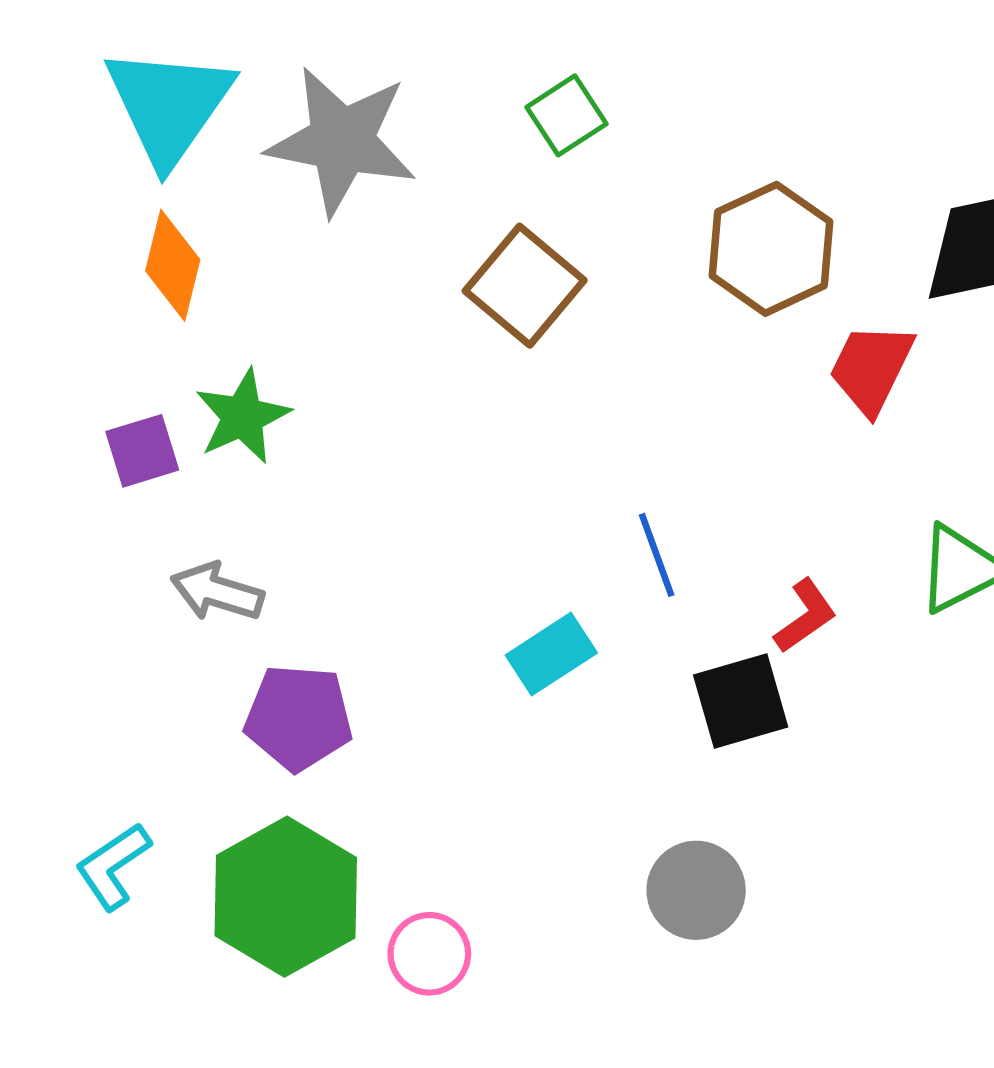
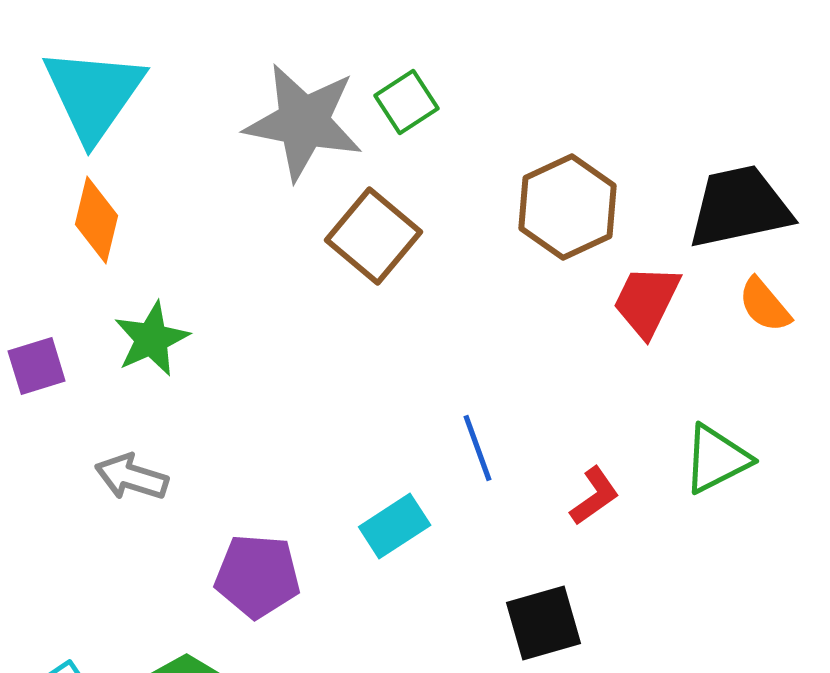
gray star: (342, 141) -> (304, 122), moved
purple square: (142, 451) -> (37, 366), moved
black square: (741, 701) -> (544, 623), moved
purple pentagon: (298, 718) -> (258, 576), moved

